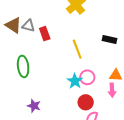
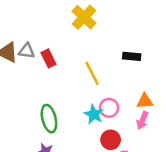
green ellipse: (23, 66) -> (49, 119), moved
pink arrow: (112, 90) -> (142, 120), turned 32

